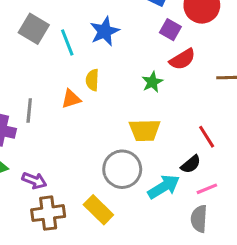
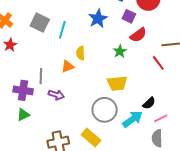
blue star: (105, 31) -> (98, 19), moved
cyan line: (67, 42) -> (62, 30), turned 42
red line: (207, 137) -> (158, 63), moved
purple arrow: (34, 181) -> (56, 95), moved

